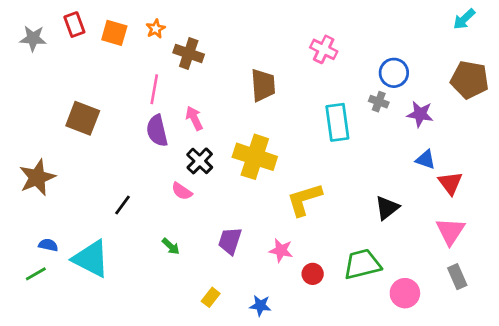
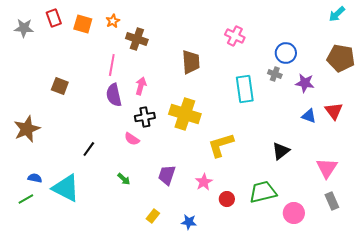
brown square: (83, 118) -> (60, 86), size x0.7
pink arrow: (194, 118) -> (141, 86), turned 42
black cross: (200, 161) -> (145, 117), turned 36
red triangle: (450, 183) -> (334, 111), moved
pink star: (281, 250) -> (204, 182), turned 30

